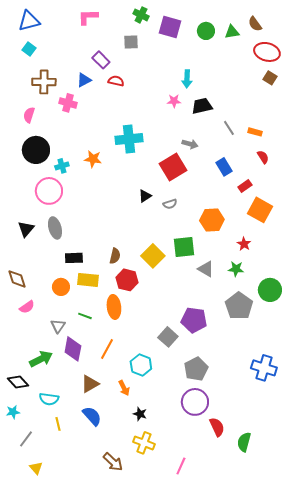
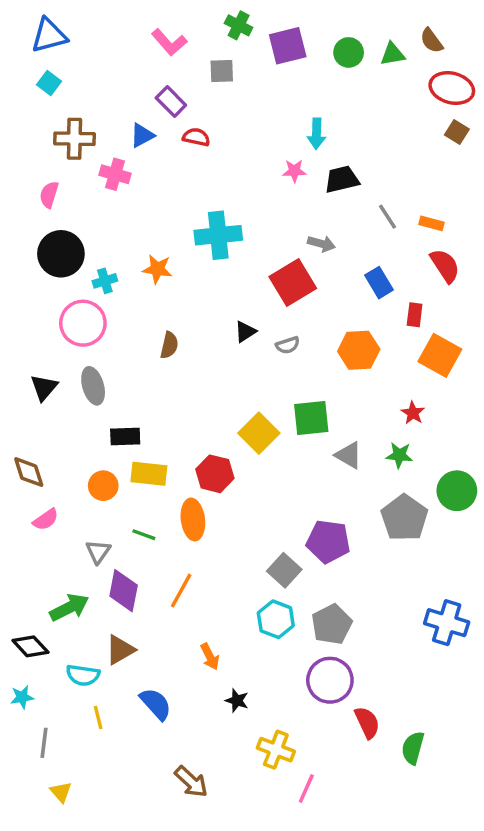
pink L-shape: (88, 17) -> (169, 42), moved, turned -130
purple square: (170, 27) -> (288, 46), turned -30
red semicircle: (263, 157) -> (445, 266), size x1.5
red rectangle: (245, 186) -> (415, 315), turned -48
orange hexagon: (212, 220) -> (359, 350), moved
brown semicircle: (115, 256) -> (169, 345), moved
cyan hexagon: (141, 365) -> (276, 619), moved
brown triangle: (90, 384) -> (120, 650), moved
gray line: (26, 439) -> (44, 743), turned -30
yellow cross: (144, 443) -> (276, 750), moved

